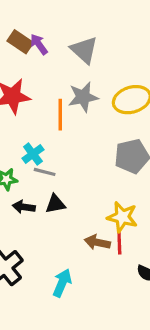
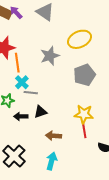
gray star: (83, 97) -> (50, 56), moved
orange line: (60, 115) -> (17, 63), moved
brown arrow: (97, 242) -> (53, 136), moved

